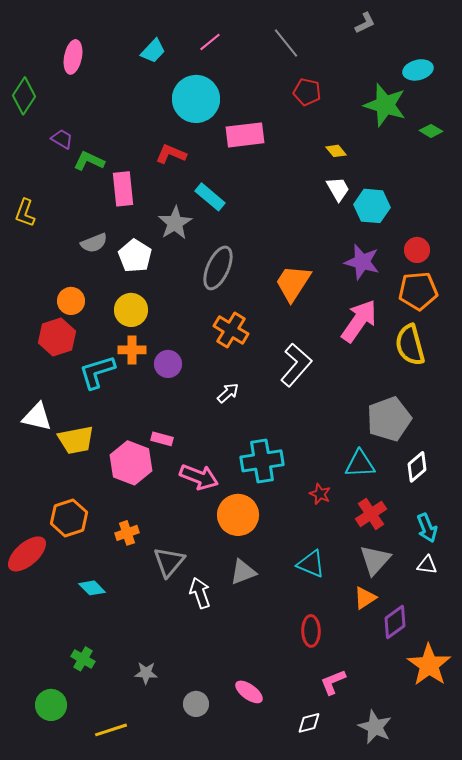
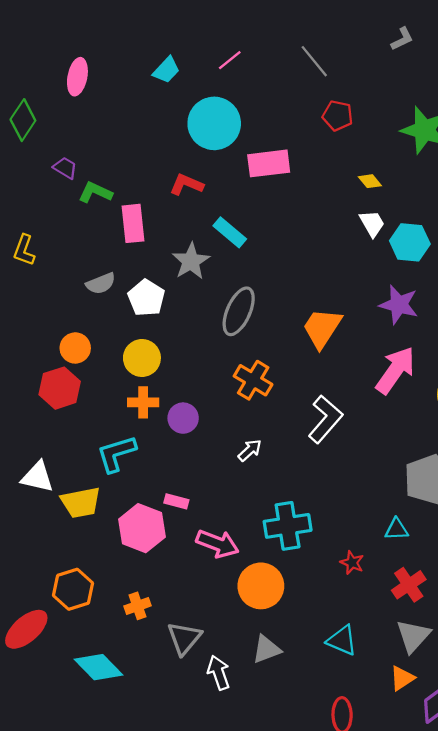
cyan L-shape: (97, 372) -> (116, 454), moved
cyan triangle: (360, 464) -> (397, 529), size x0.7
cyan diamond: (92, 588) -> (99, 667), size x1.6

